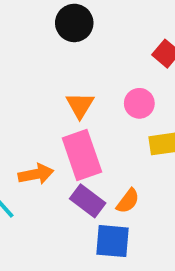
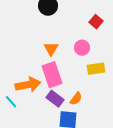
orange arrow: (36, 174) -> (28, 85), size x1.4

